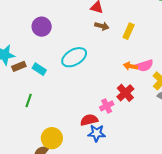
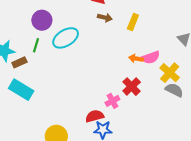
cyan ellipse: (74, 57) -> (66, 38), moved
cyan rectangle: (39, 69) -> (21, 90), moved, size x1.6
green line: (29, 100) -> (36, 45), moved

